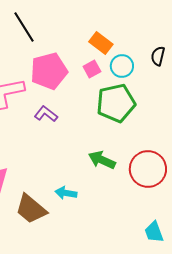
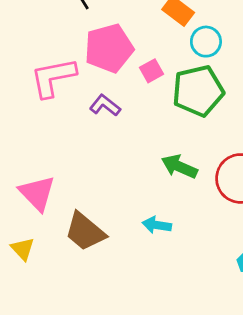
pink square: (92, 69) -> (151, 71), moved
cyan arrow: (66, 193) -> (157, 225), moved

